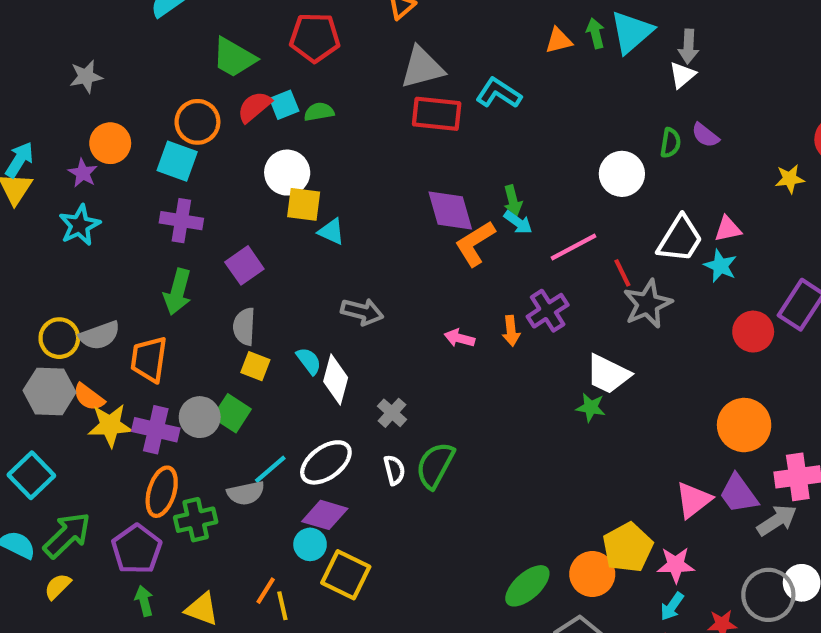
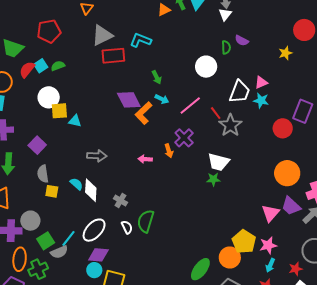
green arrow: (513, 200) -> (157, 77), moved
green square: (232, 413) -> (46, 241), moved, turned 36

